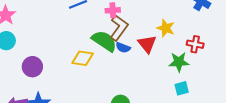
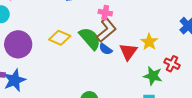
yellow diamond: (83, 58) -> (60, 38), moved
purple circle: (32, 67) -> (18, 44), size x1.4

